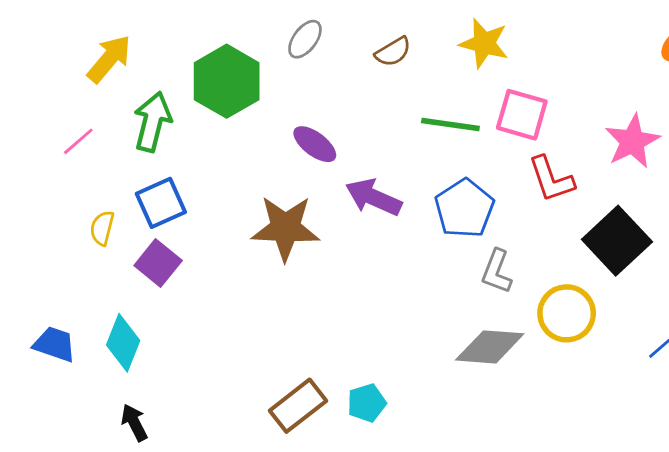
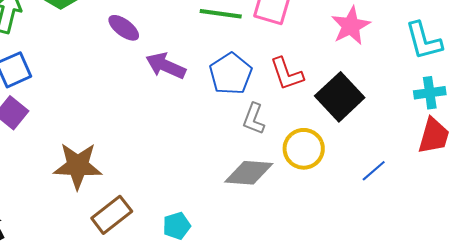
red L-shape: (551, 179) -> (287, 74), moved
brown star: (285, 228) -> (78, 166), moved
cyan pentagon: (367, 403) -> (177, 226), moved

